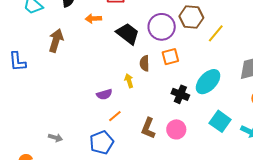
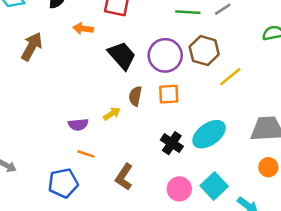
yellow arrow: (129, 81) -> (112, 114), turned 64
orange line: (115, 116) -> (86, 154), turned 48
pink circle: (176, 129) -> (179, 189), moved

